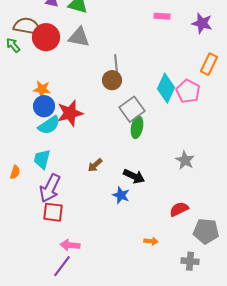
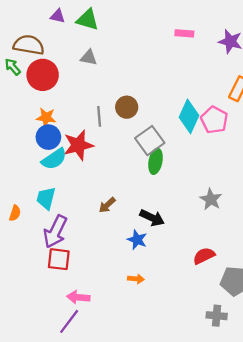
red circle: (46, 37) -> (43, 75), moved
gray triangle: (79, 37) -> (89, 58), size x0.7
gray line: (116, 63) -> (99, 116), moved
orange arrow: (151, 241) -> (136, 279), moved

